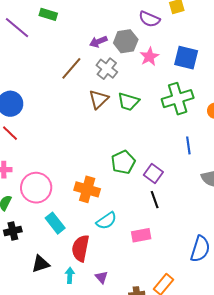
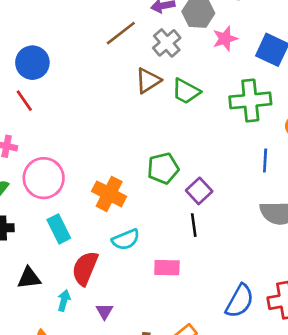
blue line: (188, 145) -> (265, 161), moved

